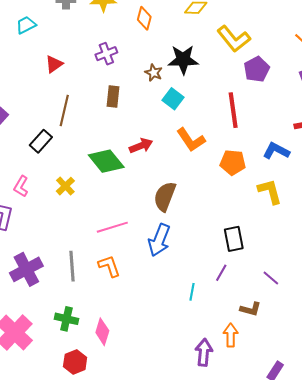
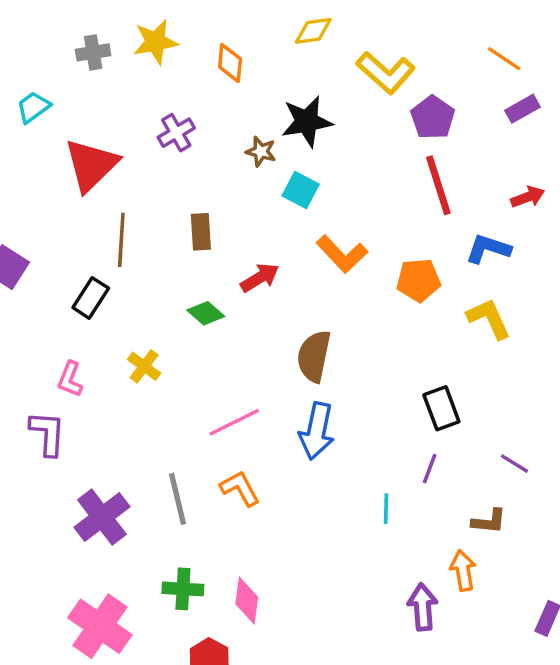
red triangle: (54, 64) -> (91, 165), size x1.8
brown rectangle: (113, 96) -> (201, 232), moved
red line: (233, 110) -> (438, 185), moved
green diamond: (106, 161) -> (206, 313), size x0.6

